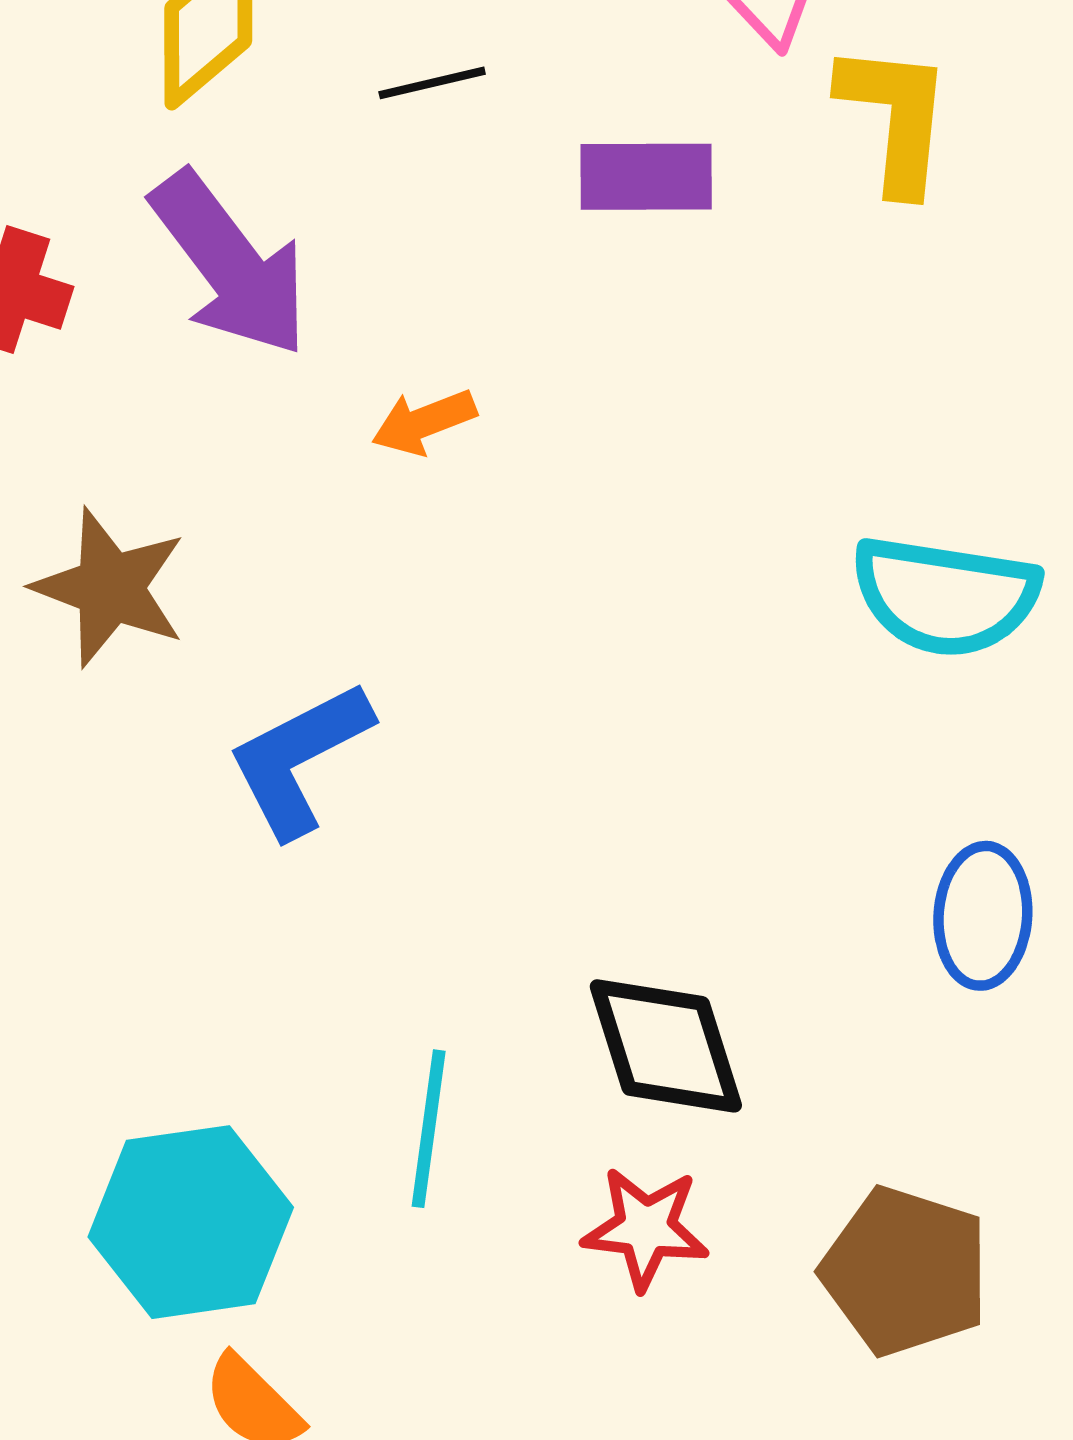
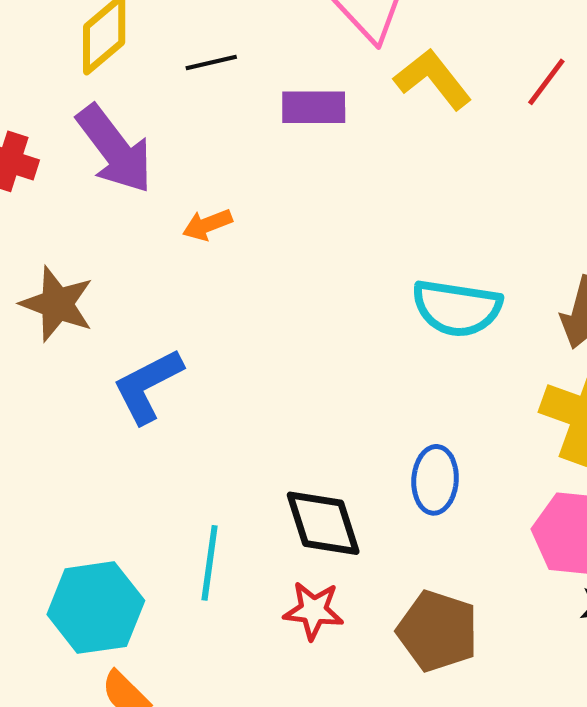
yellow L-shape: (895, 118) -> (433, 79), turned -44
blue ellipse: (983, 916) -> (435, 480), moved

